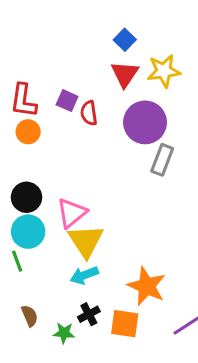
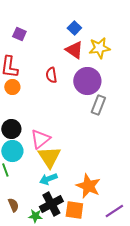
red triangle: (125, 74) -> (74, 50), turned -30
purple square: (67, 101) -> (19, 34), moved
black cross: (89, 314) -> (51, 204), size x1.6

